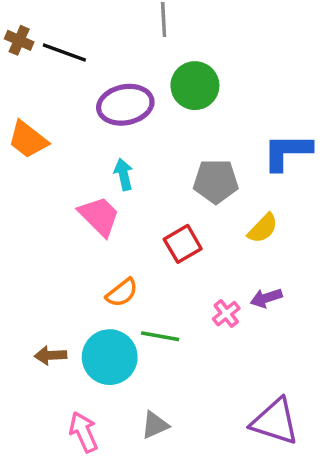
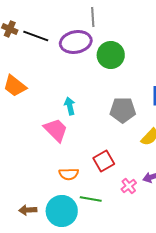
purple ellipse: (125, 105) -> (76, 42), moved
red square: (183, 244) -> (104, 161), moved
orange semicircle: (122, 293) -> (69, 174), turned 36

